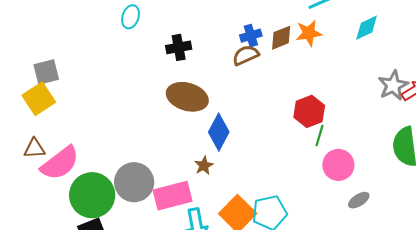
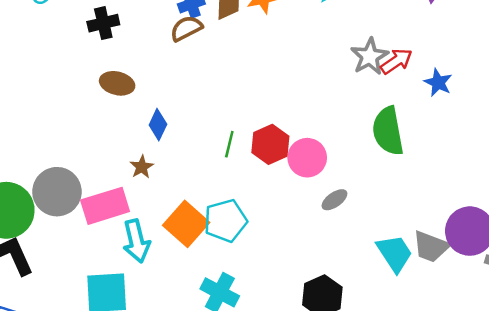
brown ellipse: (187, 97) -> (117, 83), size x0.7
red hexagon: (309, 111) -> (270, 144), moved
blue diamond: (219, 132) -> (158, 125), size x0.7
green line: (320, 136) -> (229, 144), moved

